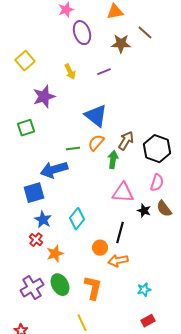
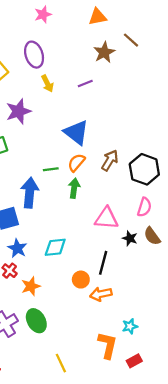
purple ellipse: (82, 33) -> (34, 55), moved
brown star: (121, 44) -> (104, 52), turned -30
green arrow: (113, 160) -> (74, 188), moved
blue arrow: (54, 170) -> (30, 193), turned 112
cyan diamond: (77, 219) -> (55, 247), turned 45
orange L-shape: (93, 288) -> (108, 345), moved

